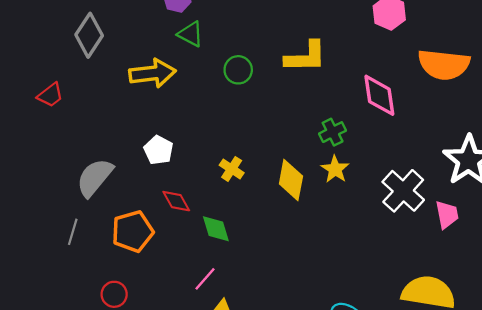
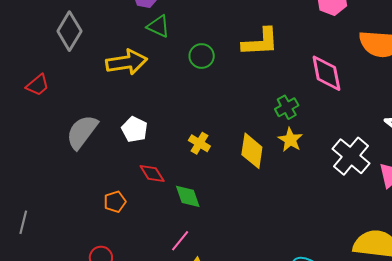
gray semicircle: (95, 177) -> (82, 132), moved
orange pentagon: (133, 231) -> (115, 202), size x0.6
gray line: (73, 232) -> (23, 222), moved

